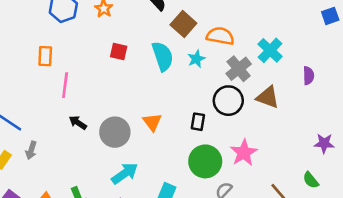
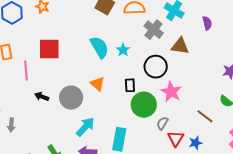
red square: (119, 52) -> (49, 49), moved, size x1.6
cyan semicircle: (163, 56) -> (99, 47), moved
cyan star: (196, 59) -> (123, 50), moved
black circle: (228, 101) -> (156, 67), moved
black rectangle: (198, 122) -> (130, 85), moved

